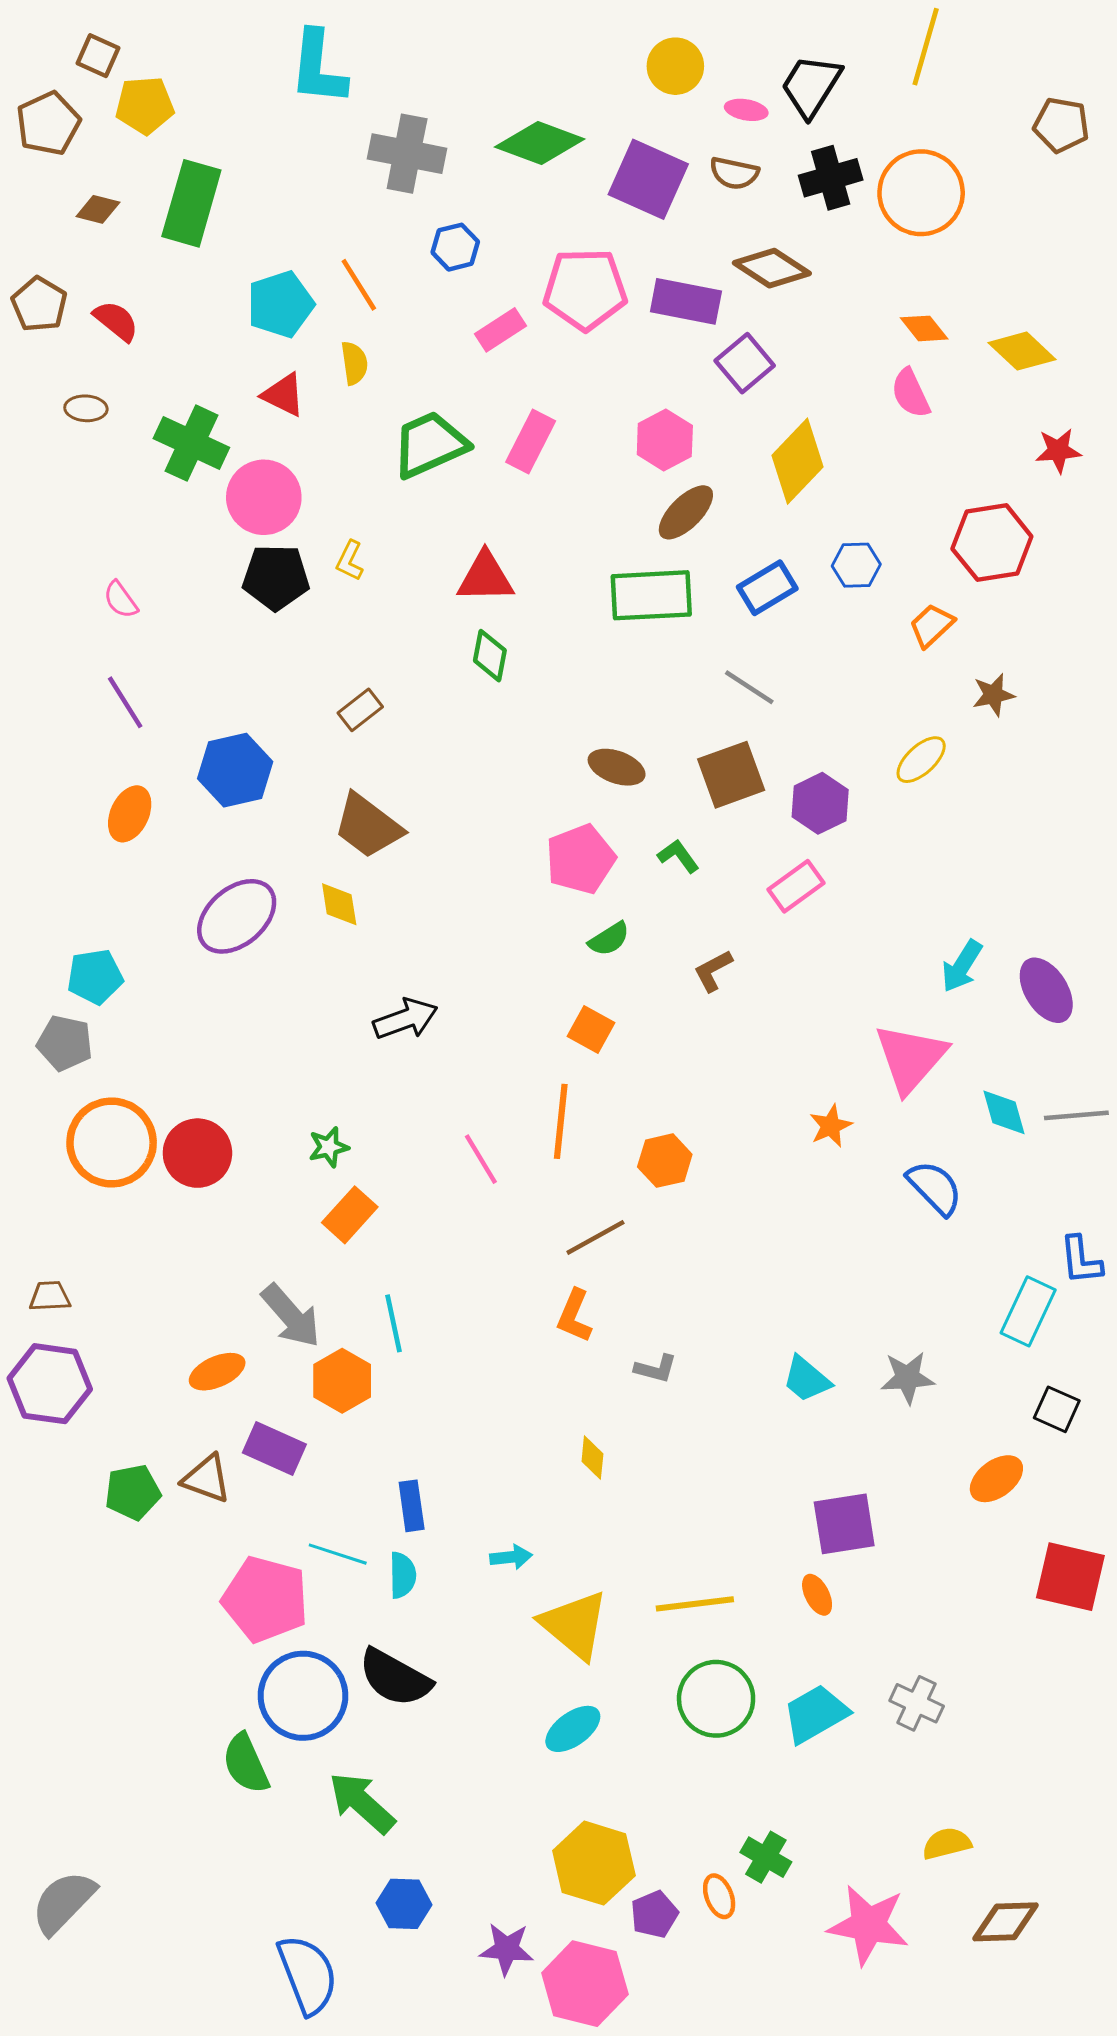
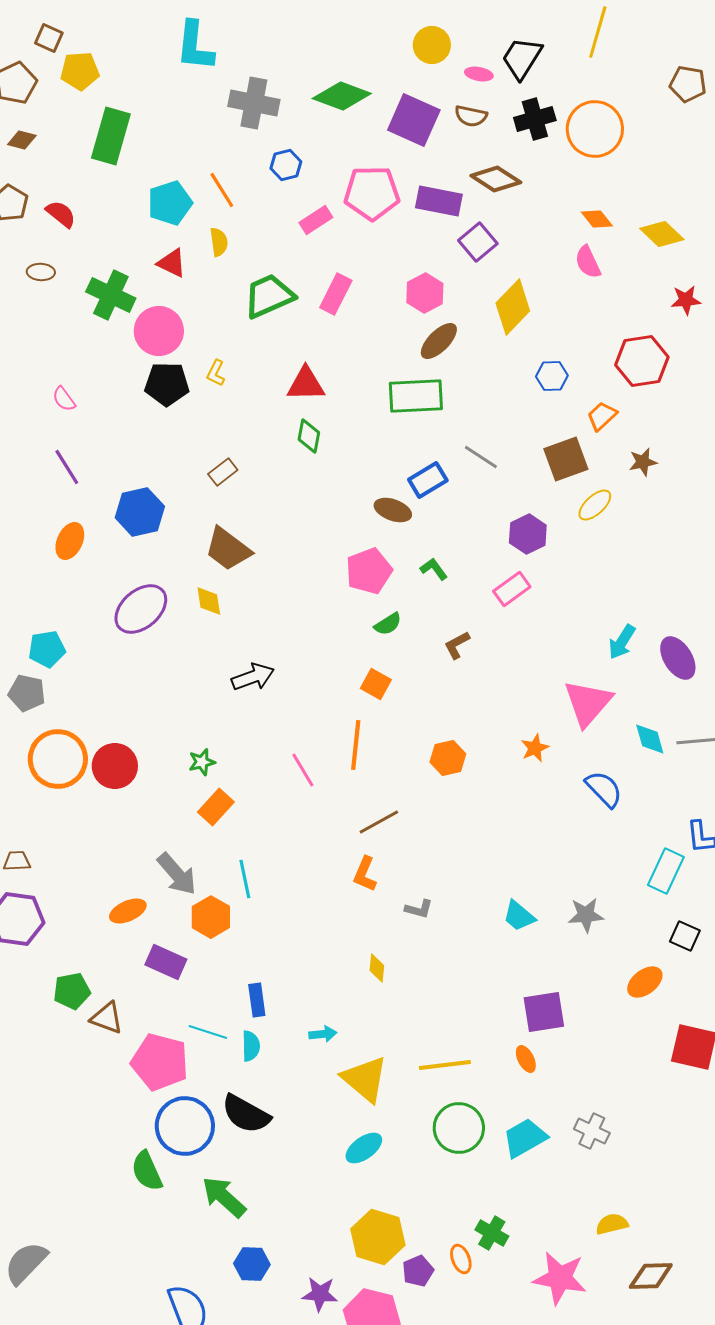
brown diamond: (98, 209) -> (22, 140), moved
blue rectangle: (767, 588) -> (428, 480), moved
brown square: (731, 775) -> (566, 459), moved
orange hexagon: (665, 1161) -> (448, 758), moved
brown triangle: (207, 1479) -> (107, 1018), moved

